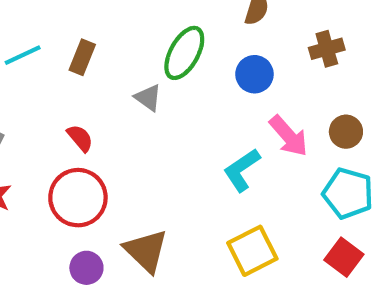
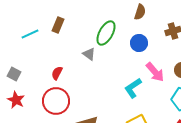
brown rectangle: (82, 57) -> (58, 25), moved
red semicircle: (80, 138) -> (57, 73), turned -112

